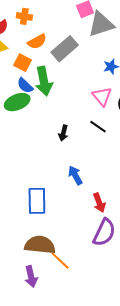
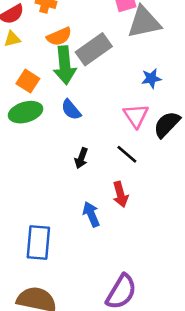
orange square: (22, 63) -> (28, 81), moved
green arrow: (44, 81) -> (65, 65), moved
blue semicircle: (25, 85) -> (71, 110), moved
red arrow: (99, 203) -> (120, 194), moved

